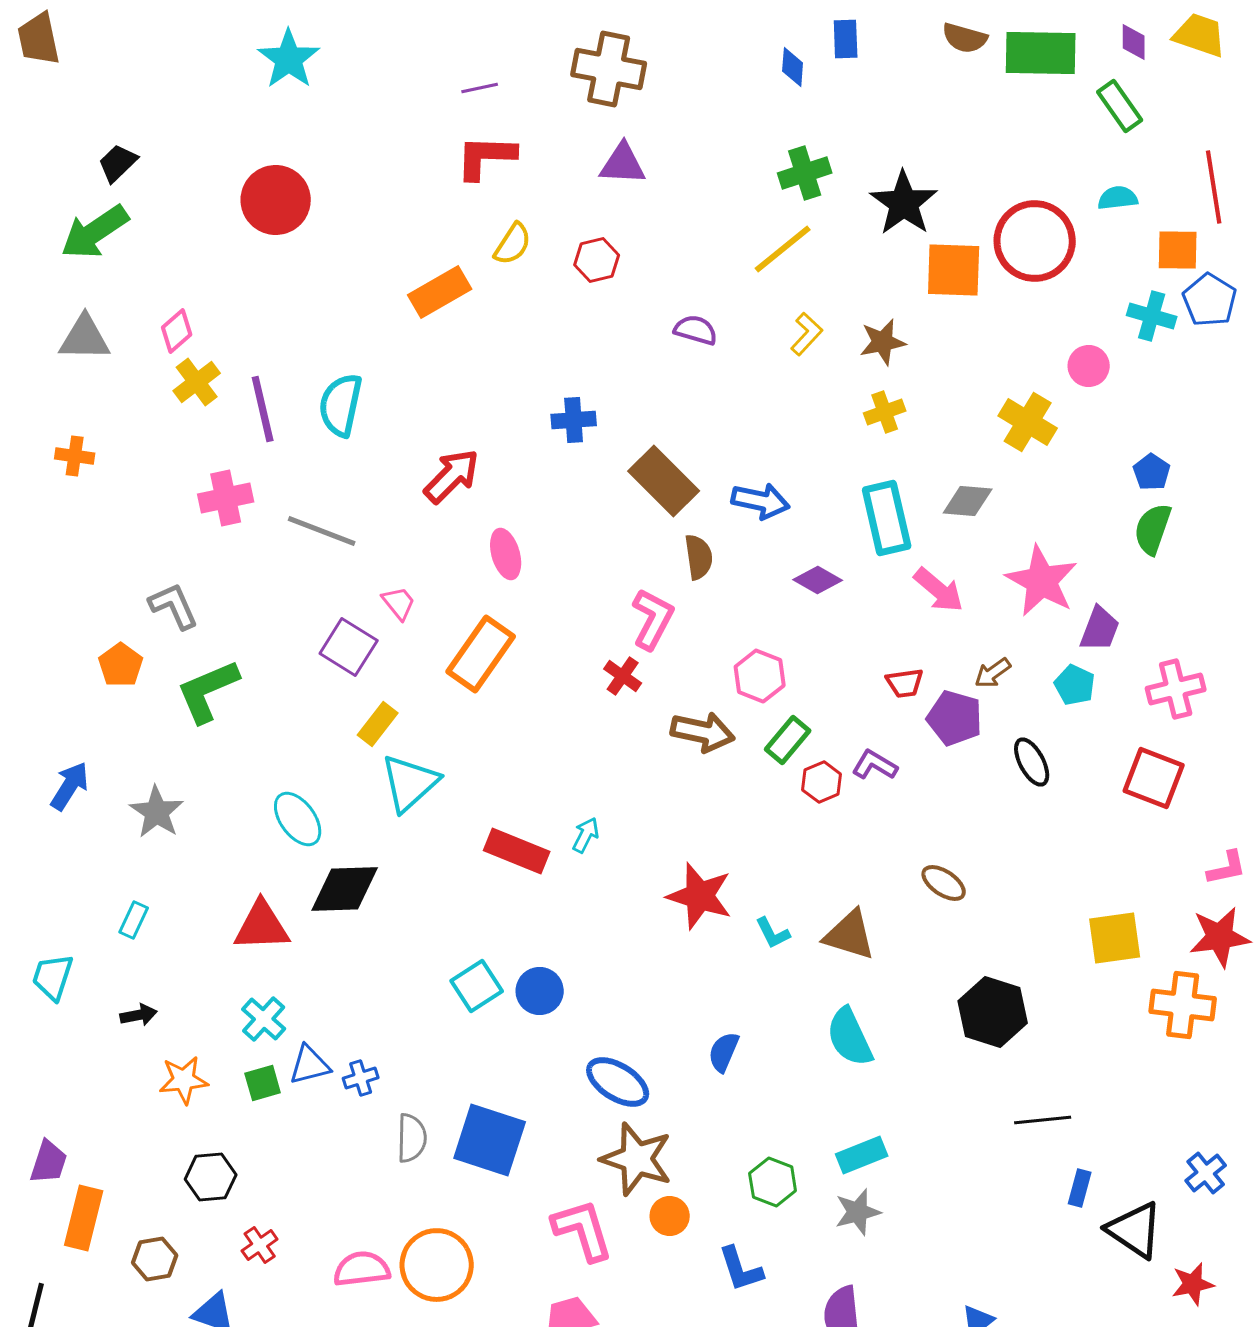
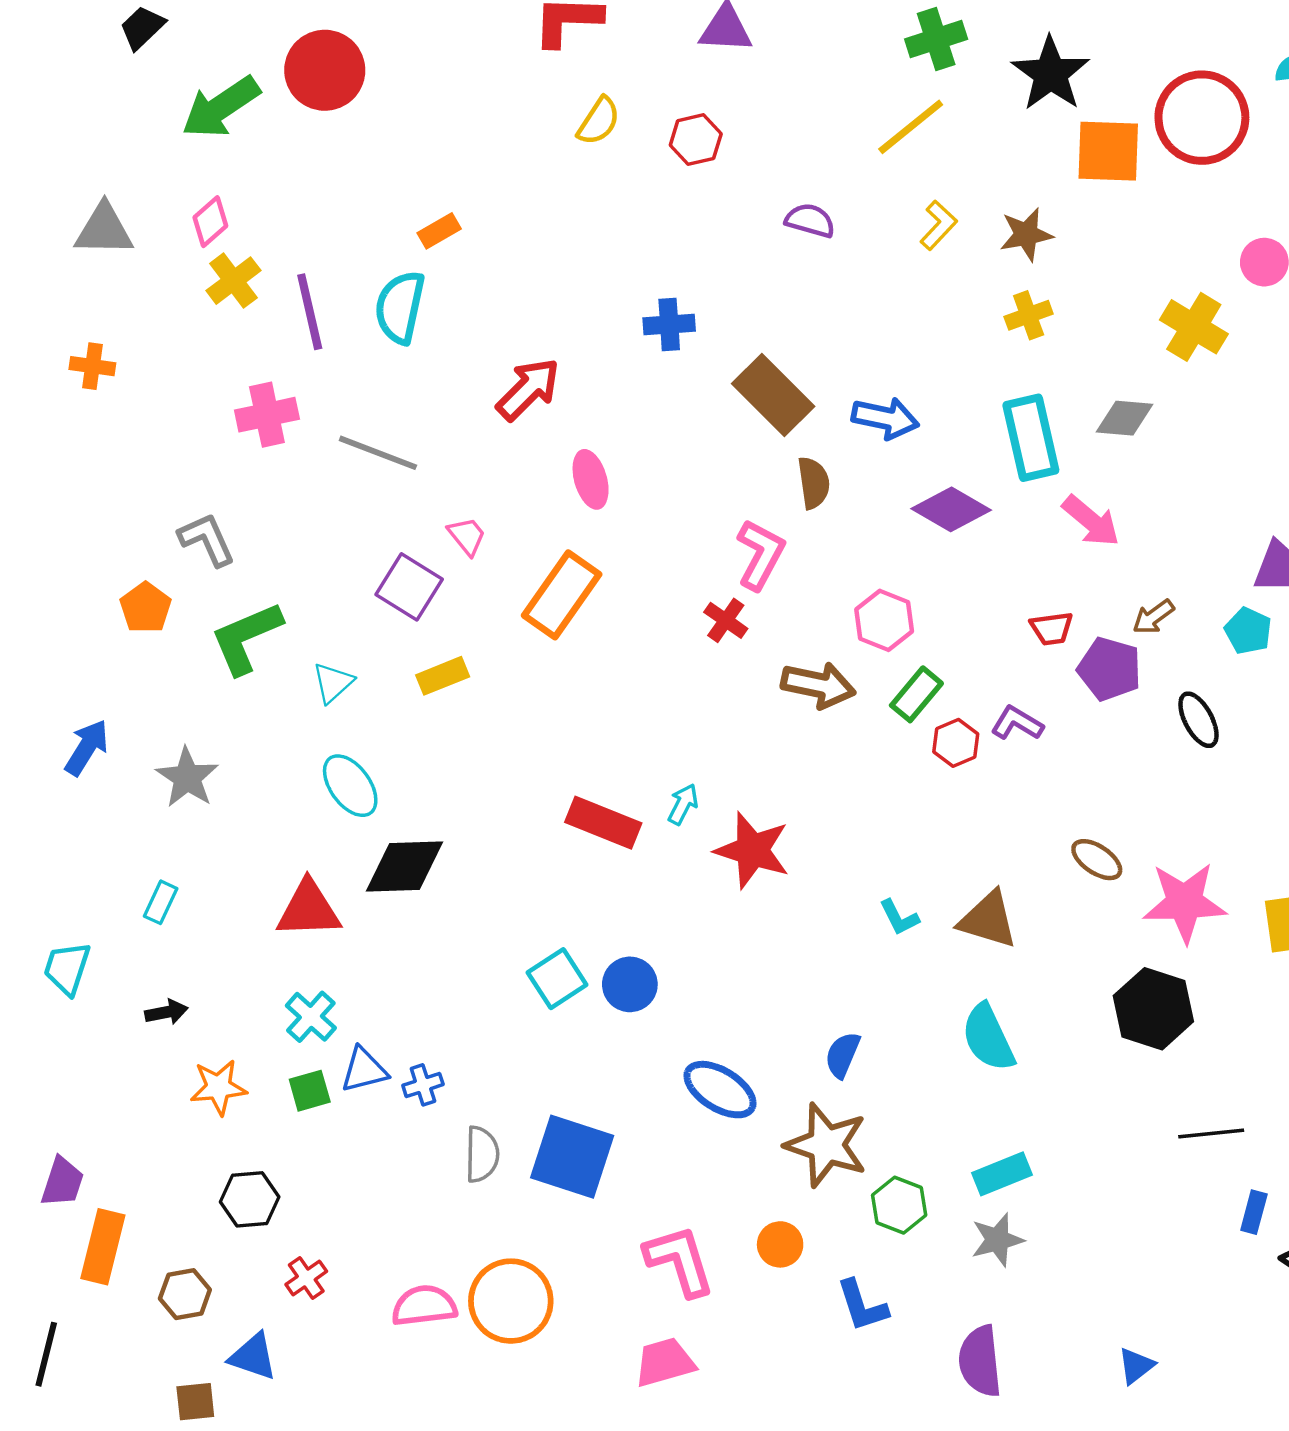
green arrow: (95, 232) -> (221, 107), moved
orange rectangle: (440, 292) -> (439, 231), moved, size x0.6
purple diamond: (818, 580) -> (951, 509), size x1.4
pink star: (1042, 581) -> (1185, 902), moved, turned -30
yellow rectangle: (378, 724) -> (443, 676), turned 30
cyan triangle: (410, 783) -> (333, 683), moved, size x0.6
red star: (700, 896) -> (752, 850), moved
brown star: (637, 1159) -> (826, 1145), moved

